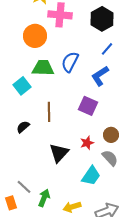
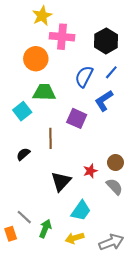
blue semicircle: (70, 62) -> (84, 77), moved
purple square: (88, 106) -> (77, 118), moved
cyan trapezoid: (91, 176) -> (81, 211), moved

